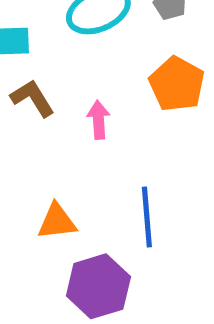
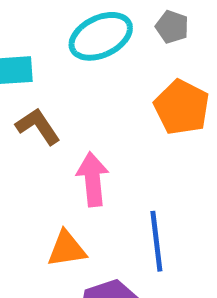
pink arrow: (99, 120) -> (93, 179), moved, size x1.4

